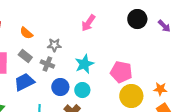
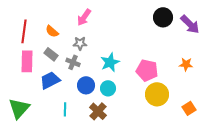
pink arrow: (88, 23) -> (84, 17), moved
purple arrow: (164, 26) -> (190, 24), size x1.5
orange star: (160, 89) -> (186, 64), moved

